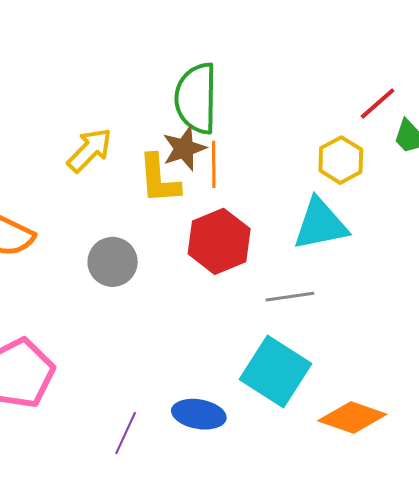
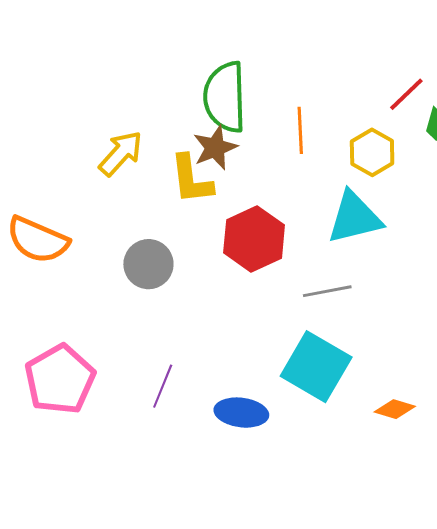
orange line: (214, 164) -> (300, 130), moved
orange diamond: (352, 417) -> (395, 409), size x0.6
purple line: (126, 433) -> (163, 386), moved

